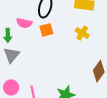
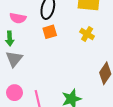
pink semicircle: (24, 23) -> (18, 18), moved

